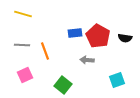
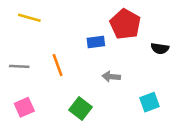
red pentagon: (98, 36) -> (125, 24), moved
gray line: (22, 45) -> (19, 66), moved
pink square: (25, 75) -> (24, 107), moved

